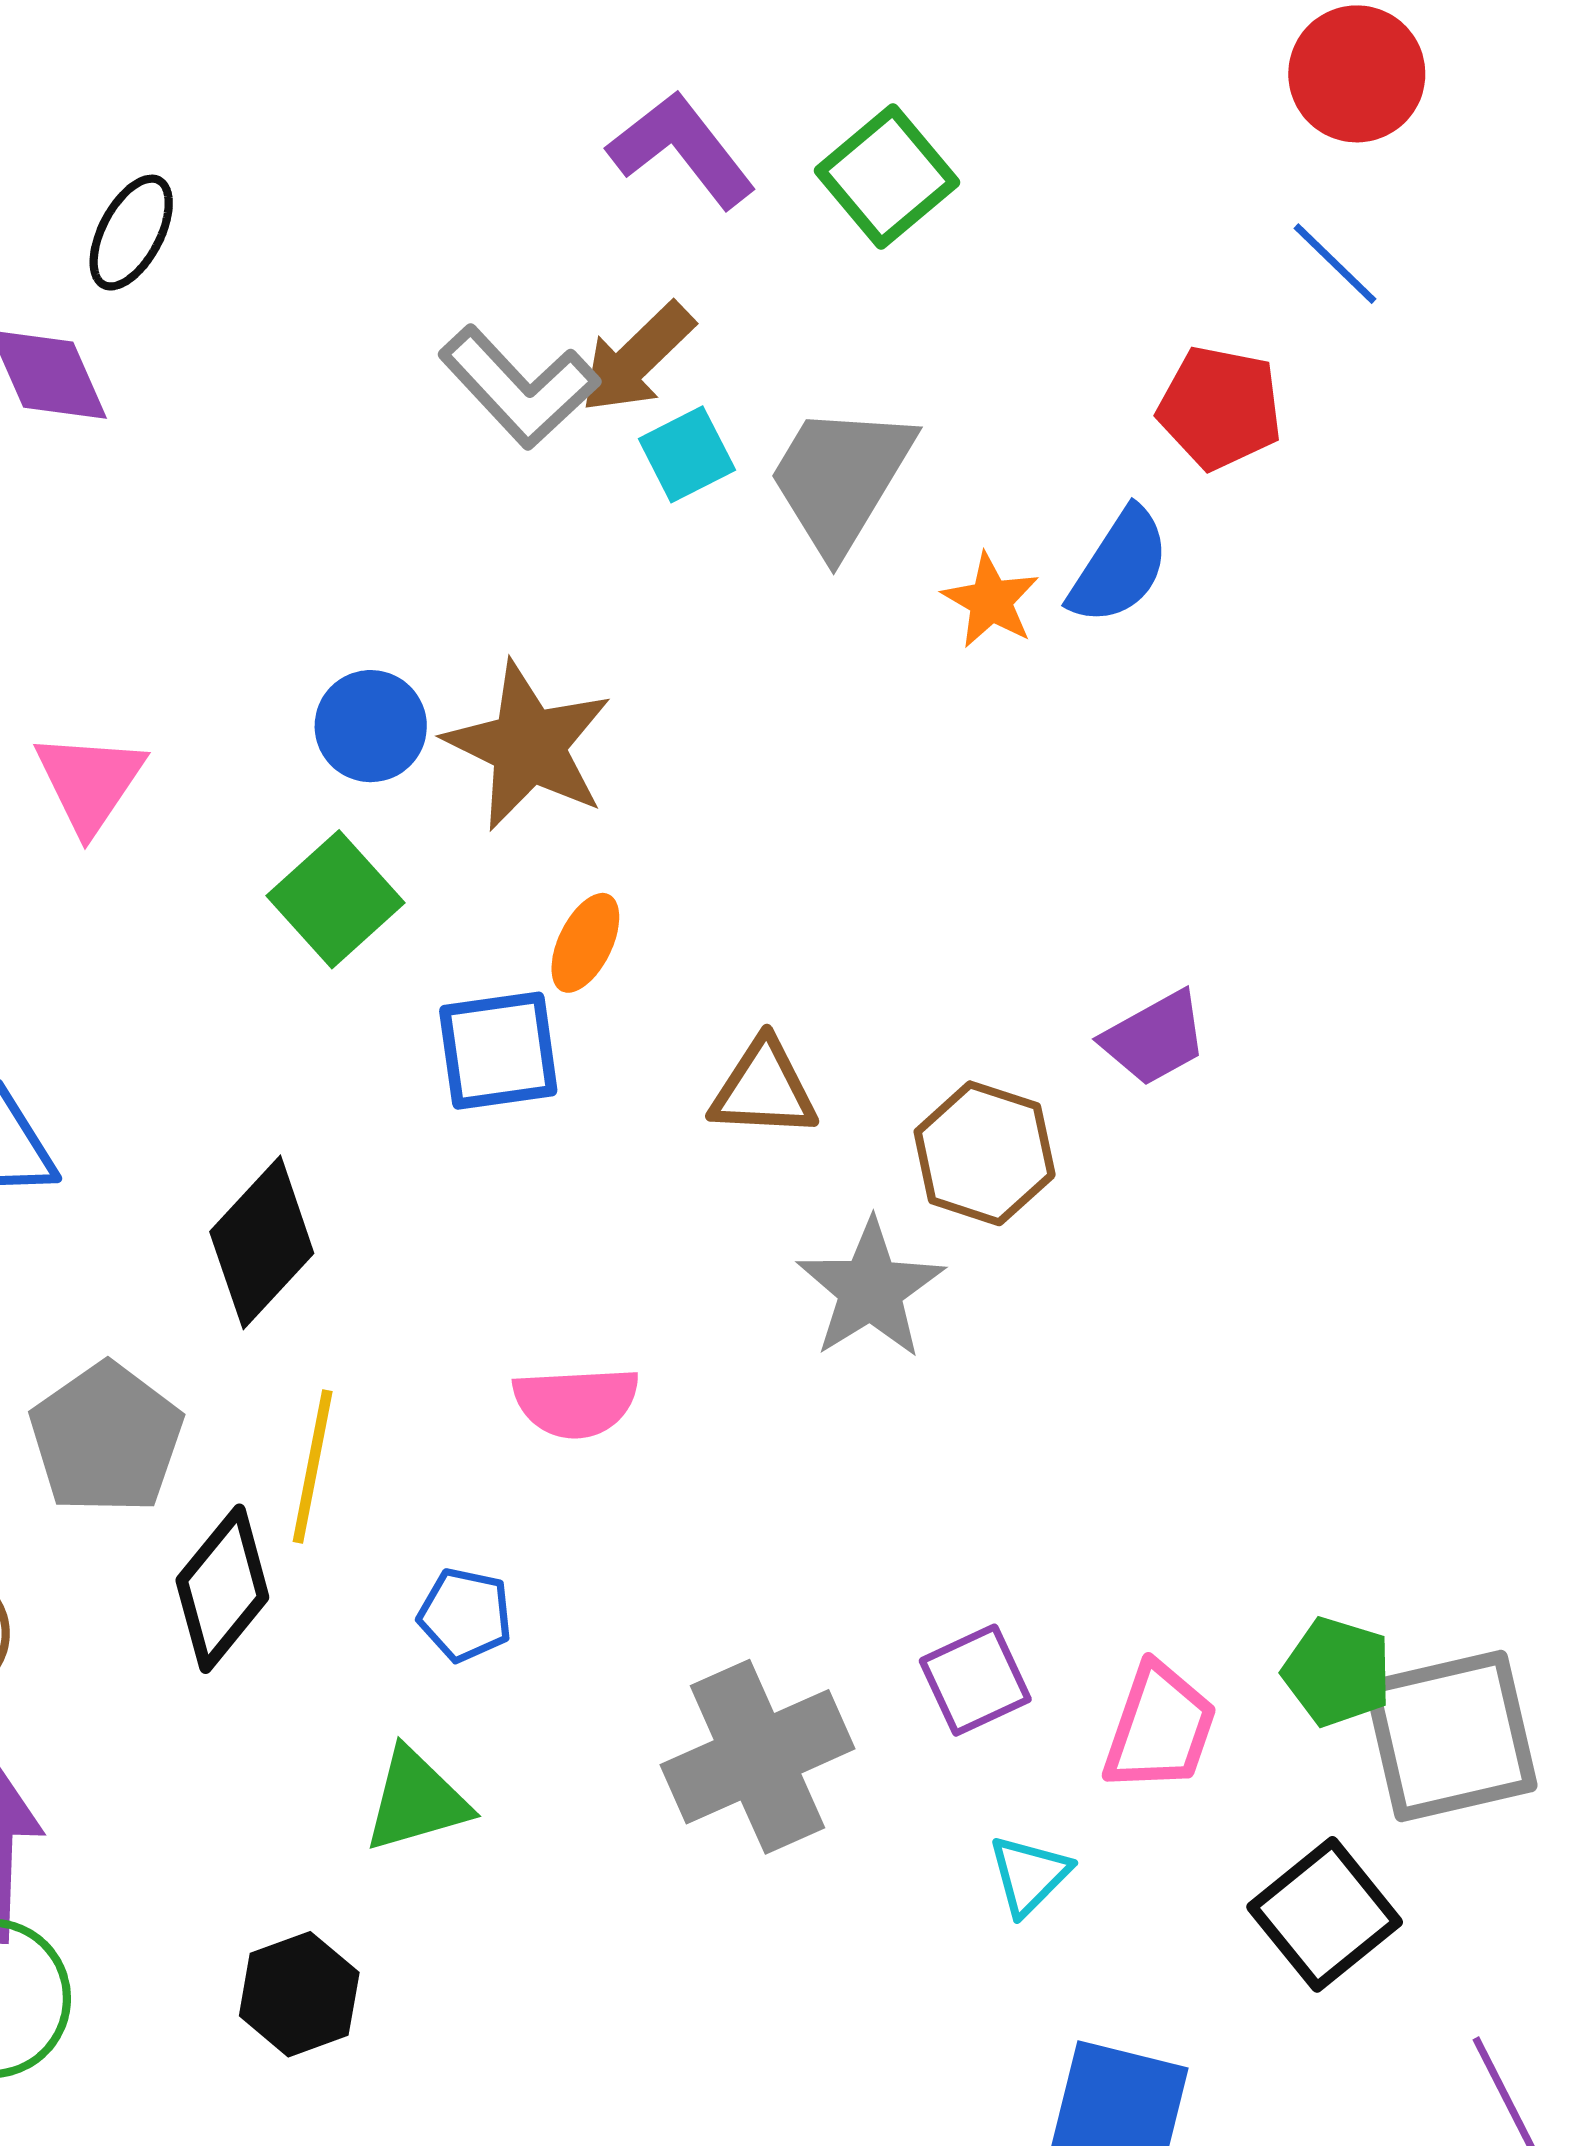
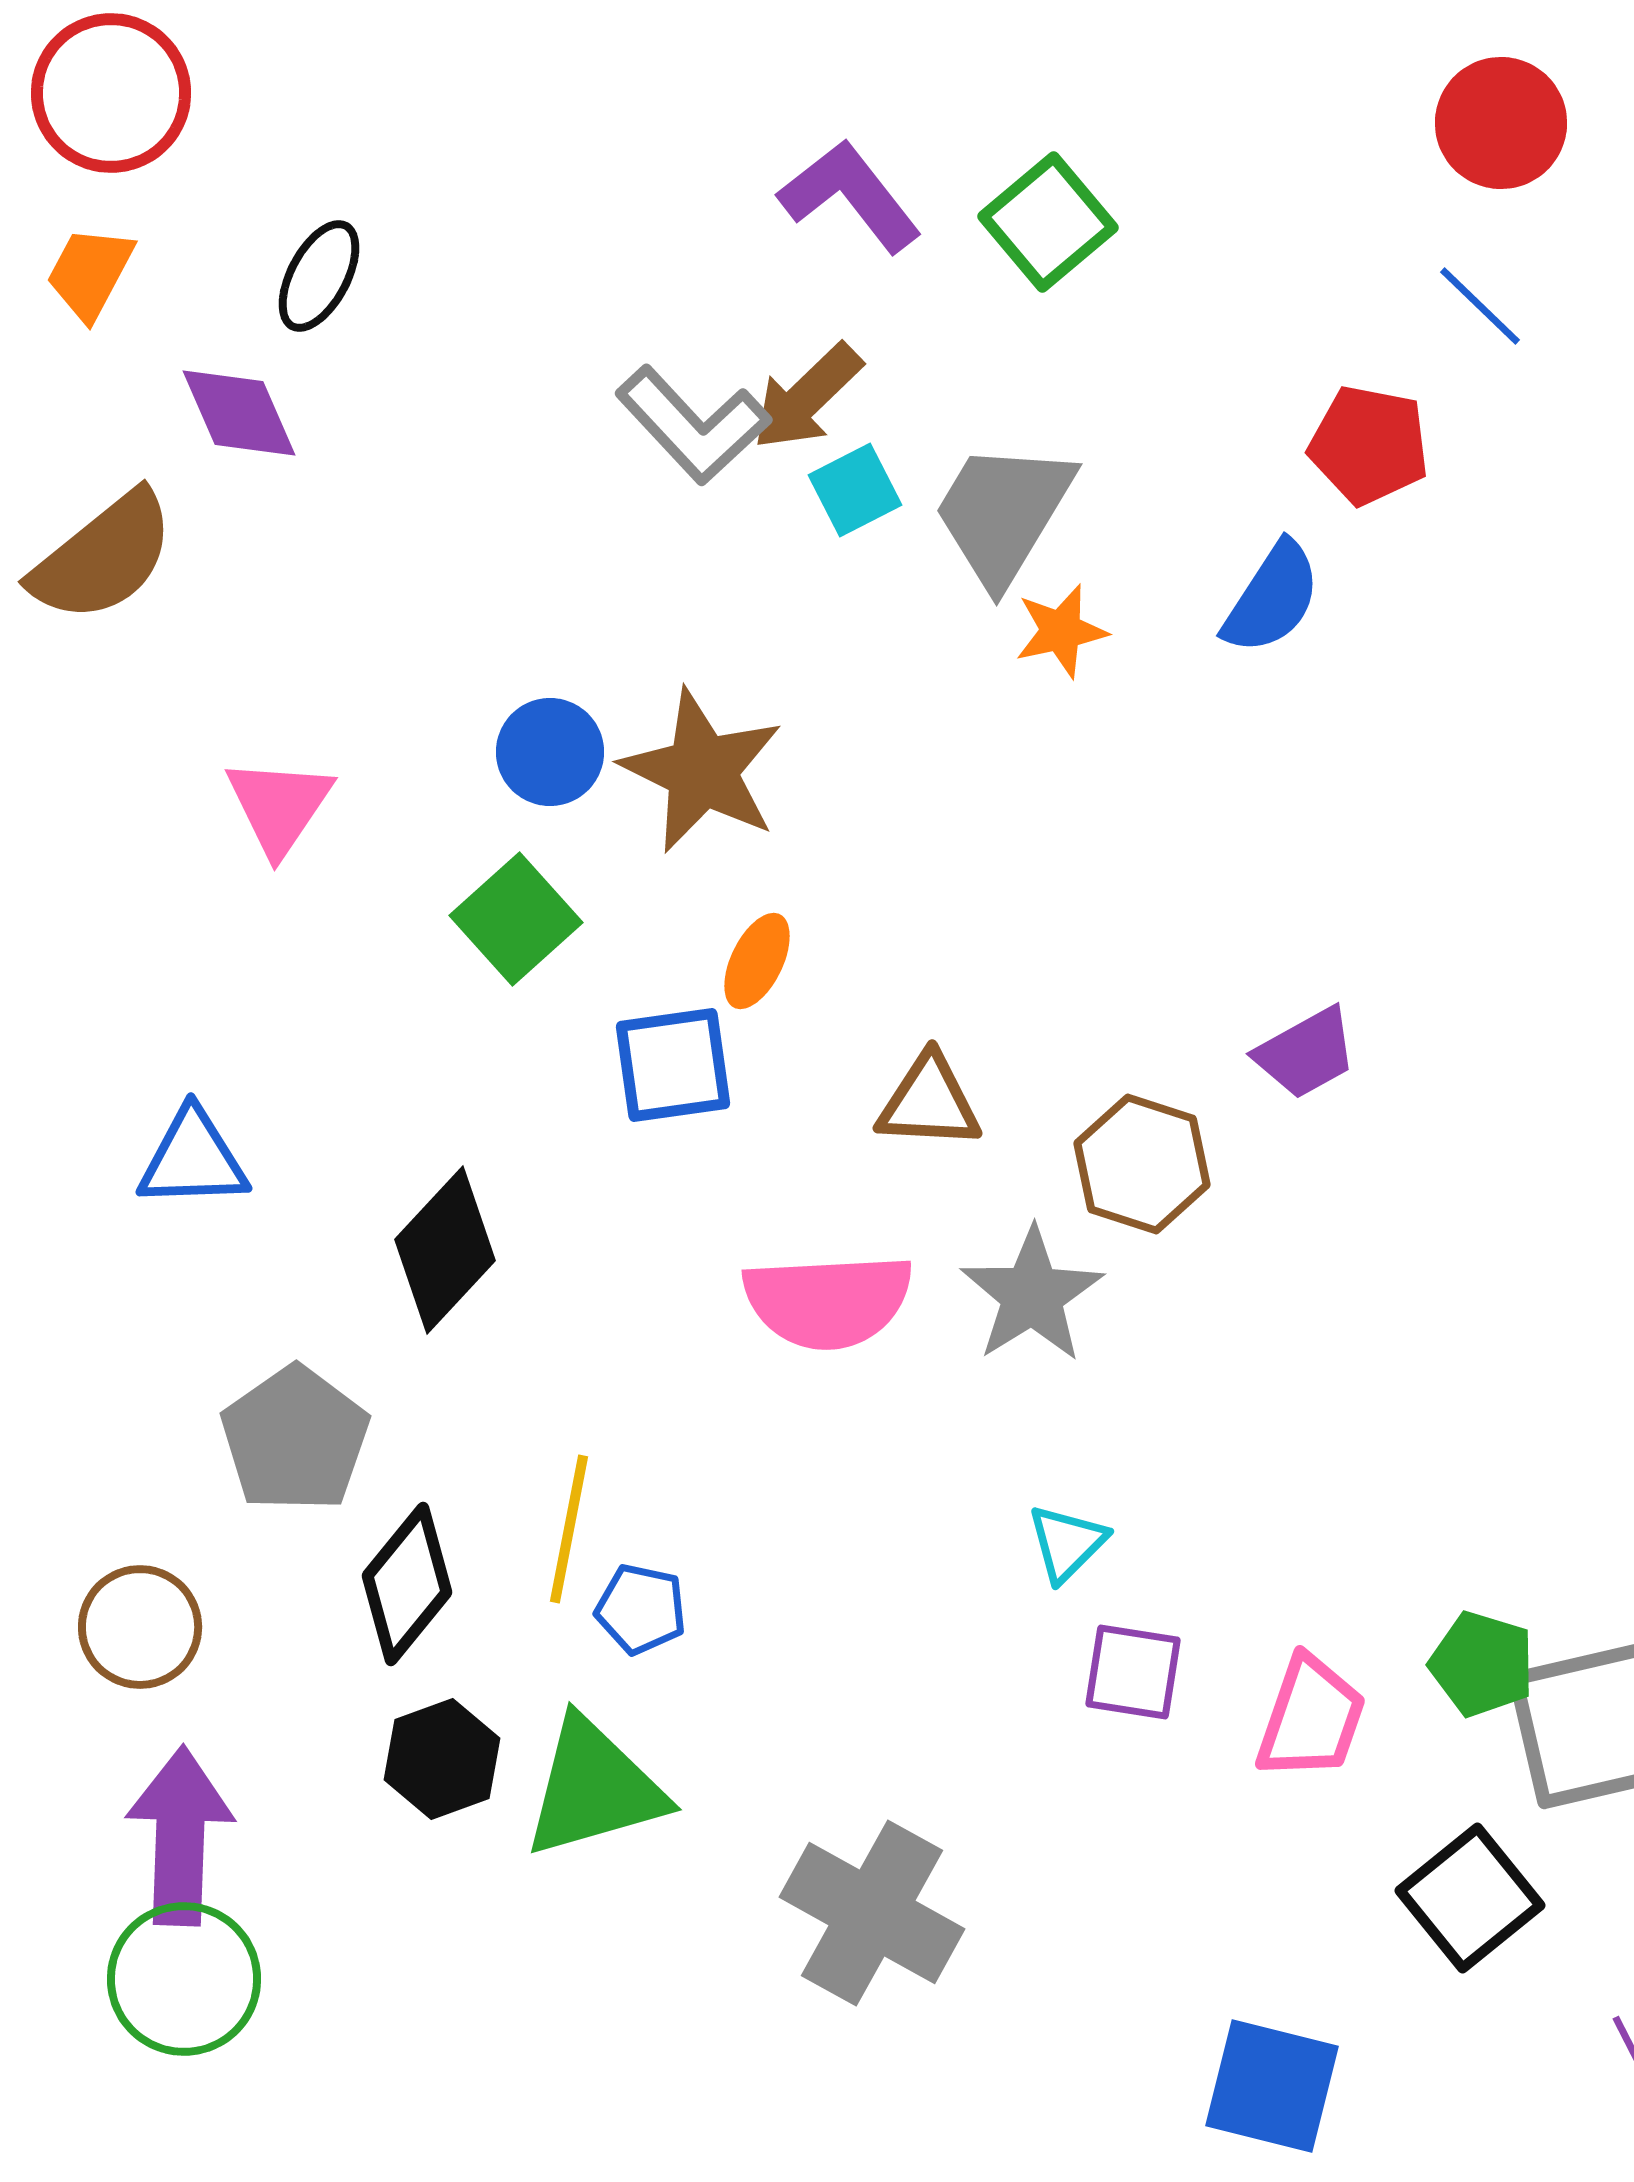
orange star: (991, 601) -> (1061, 631), moved, turned 30
pink semicircle: (576, 1402) -> (828, 1301), moved, size x1.4
yellow line: (313, 1466) -> (569, 1529), moved
purple square: (975, 1680) -> (1133, 1672), turned 34
gray cross: (757, 1757) -> (872, 1913), moved, turned -37
green triangle: (416, 1800) -> (594, 1788), size x1.4
cyan triangle: (1029, 1875) -> (1067, 1543), moved
black hexagon: (299, 1994) -> (442, 1759), moved

